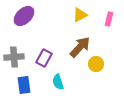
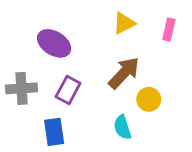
purple ellipse: (24, 16) -> (54, 43), moved, turned 75
cyan semicircle: (58, 82) -> (122, 127), moved
blue rectangle: (24, 85) -> (54, 132), moved

